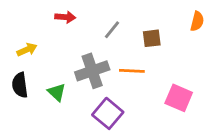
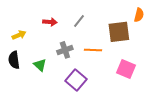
red arrow: (65, 17) -> (50, 22), moved
brown square: (152, 38) -> (119, 32), moved, size x1.6
gray cross: (92, 71) -> (65, 50), size x0.7

